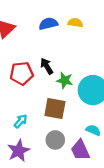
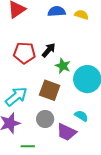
black arrow: (47, 66) -> (49, 50), turned 63
cyan arrow: (21, 121) -> (16, 97), size x1.6
purple trapezoid: (80, 150) -> (66, 132), turned -50

